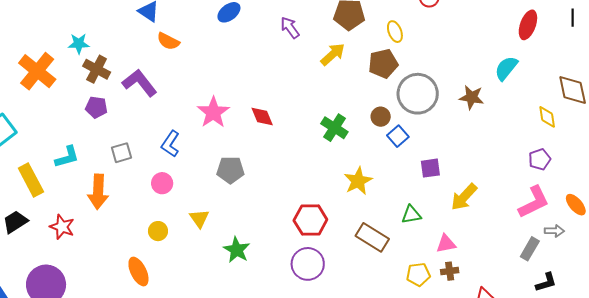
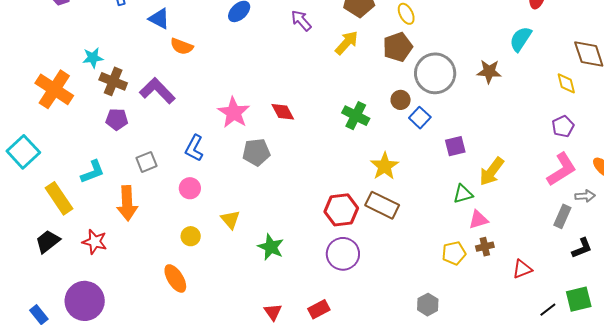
gray pentagon: (230, 170) -> (256, 152), moved
green triangle: (411, 215) -> (463, 194), moved
brown rectangle: (372, 237) -> (382, 205), moved

